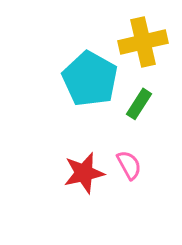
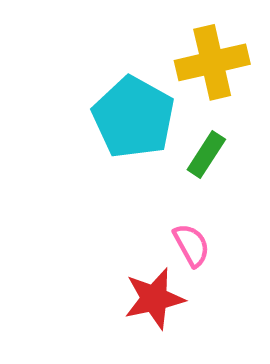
red star: (84, 173) -> (154, 299), moved

